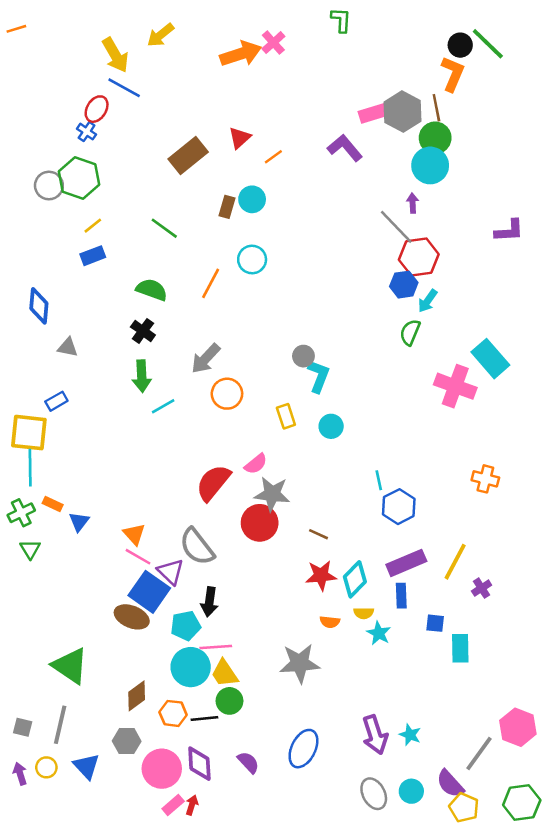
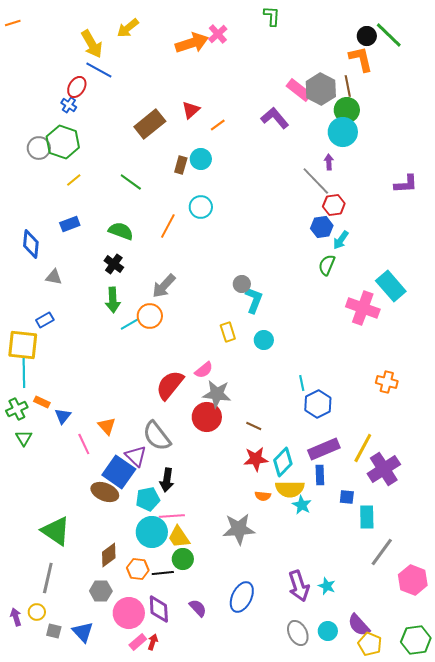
orange L-shape: (453, 74) -> (361, 59), turned -36
pink rectangle: (375, 113) -> (299, 90), turned 55
blue rectangle: (93, 256) -> (70, 224), moved
red hexagon: (419, 257) -> (334, 205), size x0.7
orange circle: (227, 394) -> (150, 316), moved
pink line: (138, 557) -> (84, 444), moved, turned 35
purple cross: (482, 588) -> (384, 469), size x2.0
yellow semicircle: (364, 613) -> (290, 489), size x1.8
gray square: (23, 727) -> (54, 631), moved
gray line: (479, 754) -> (382, 552), moved
blue triangle: (87, 766) -> (83, 632), moved

